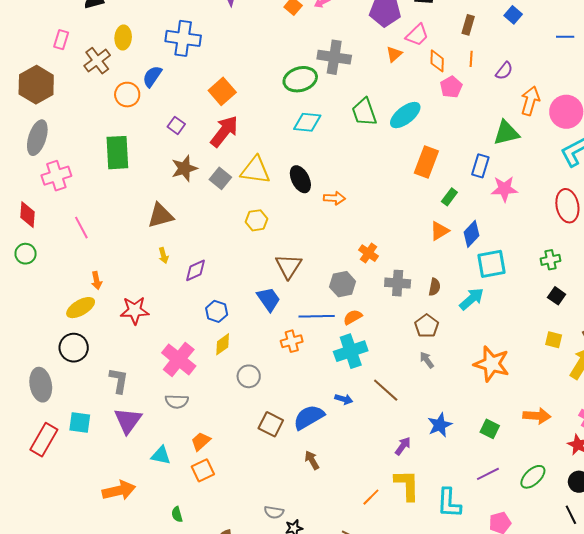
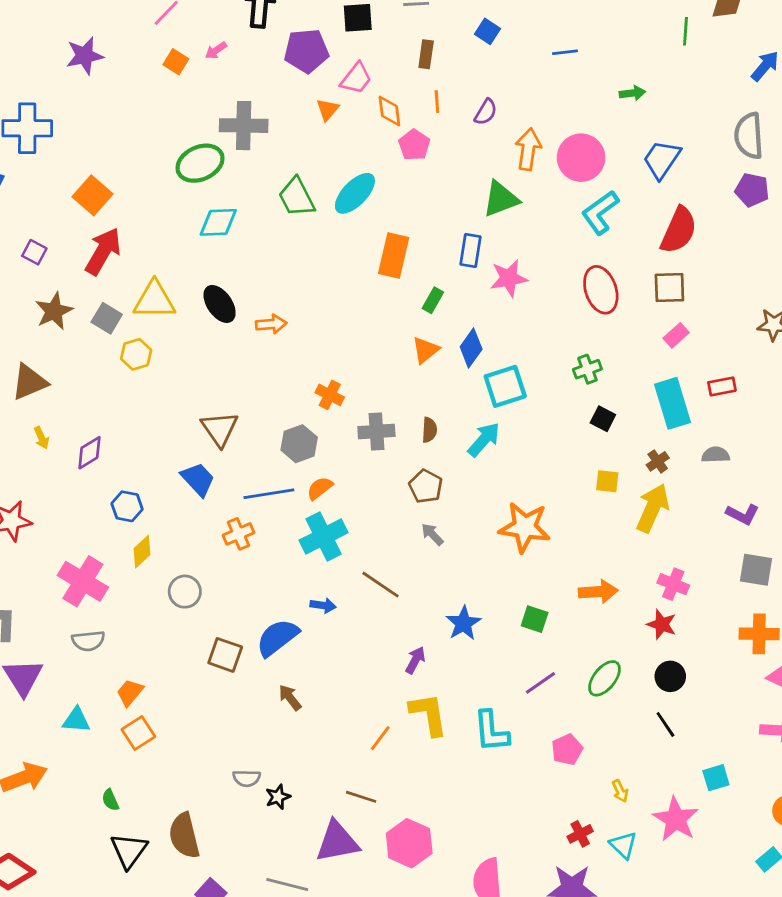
yellow hexagon: (256, 220) -> (136, 354), moved

